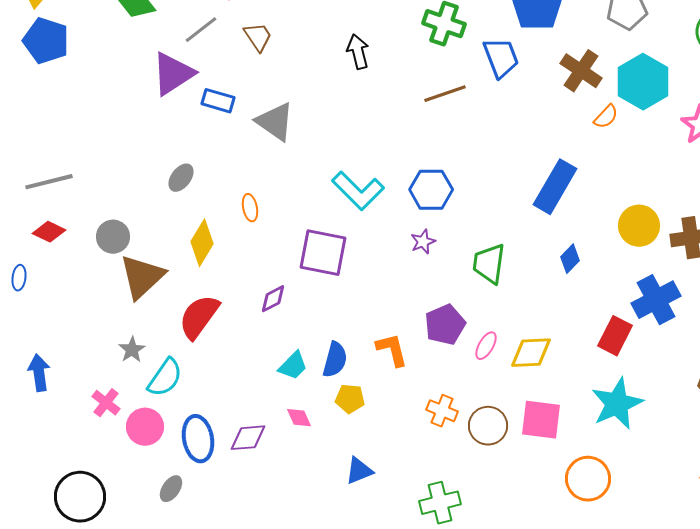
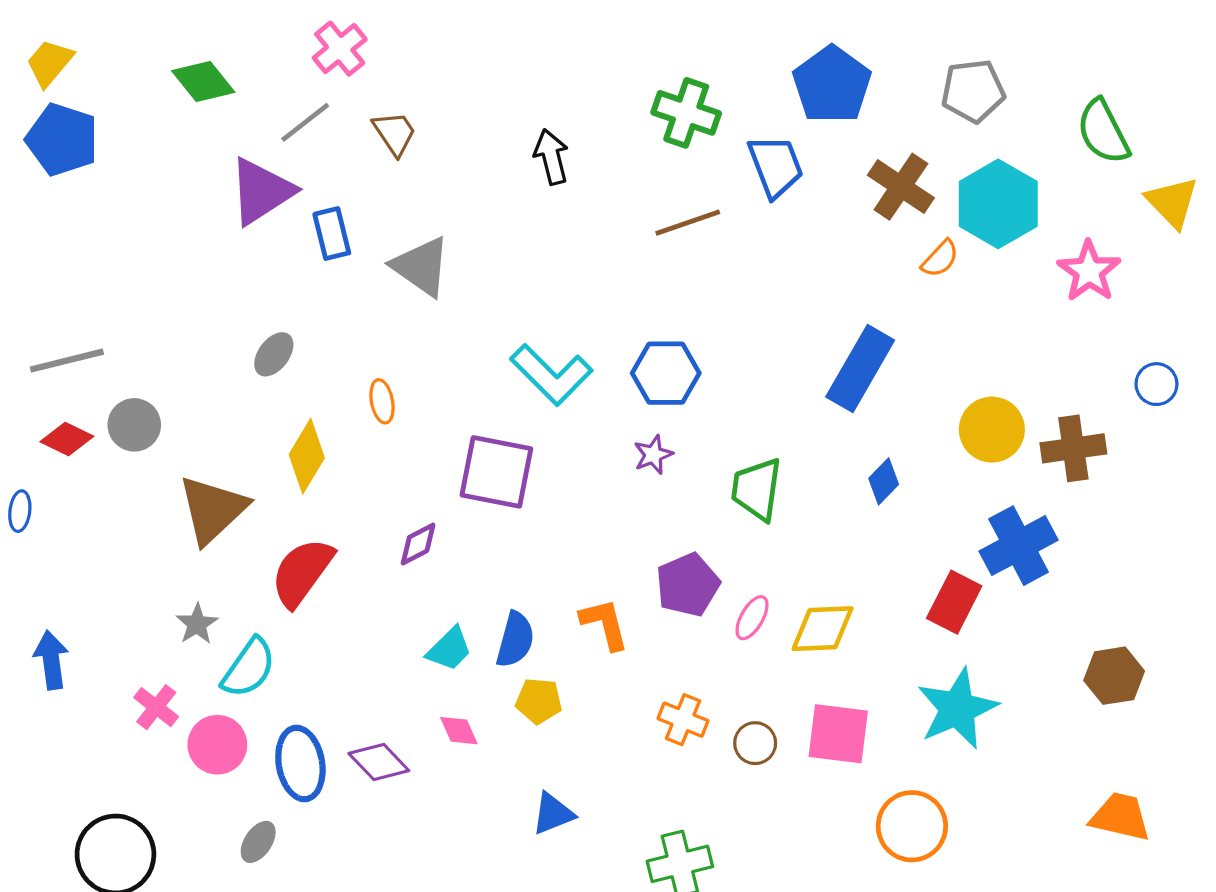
blue rectangle: (218, 101) -> (332, 234), turned 60
gray circle: (113, 237) -> (134, 425), moved
brown circle: (488, 426) -> (755, 743), size x0.7
purple diamond: (248, 438) -> (379, 762), turned 51

